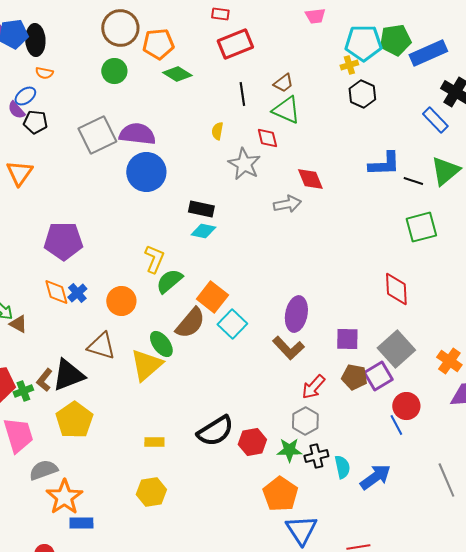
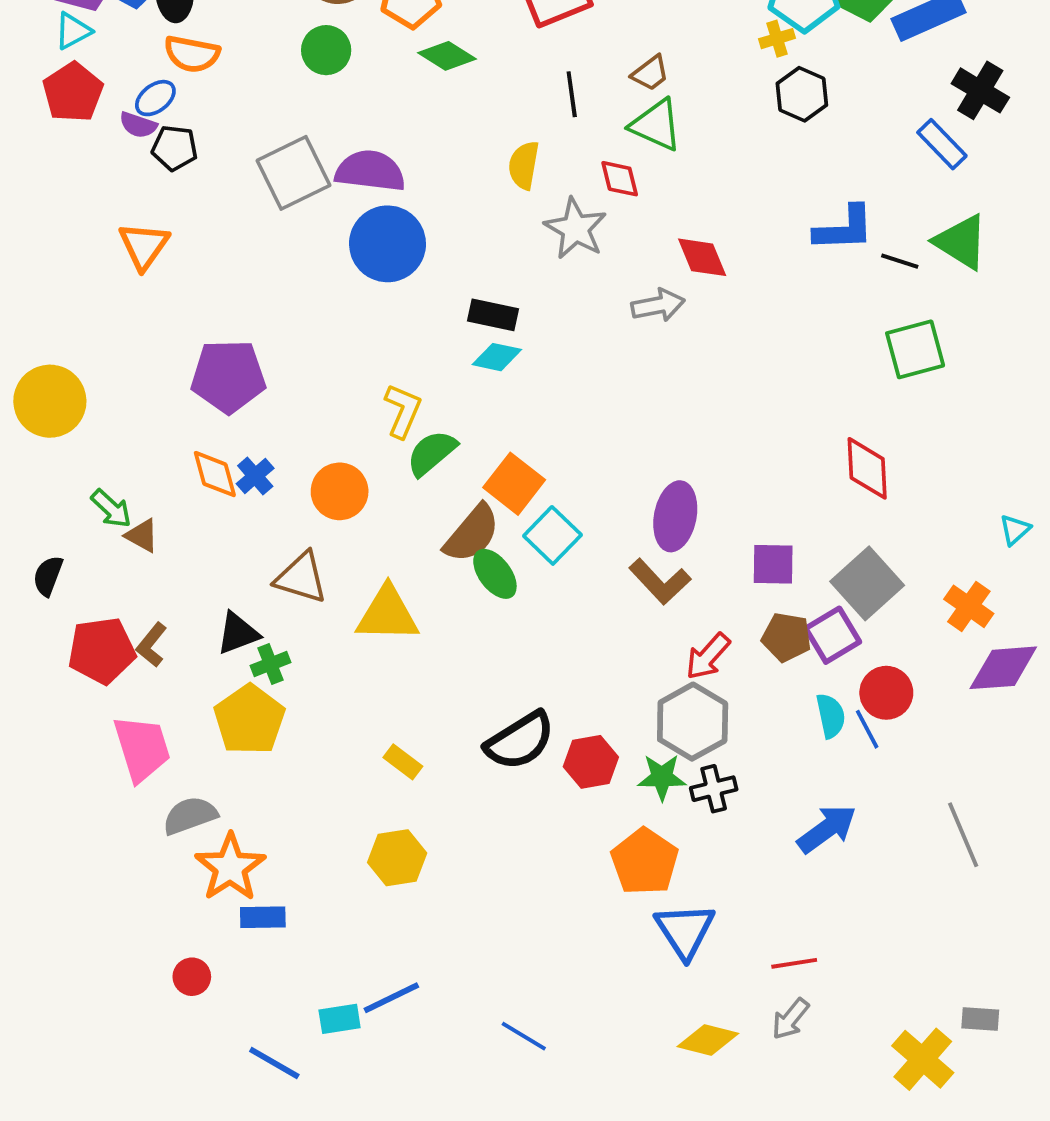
orange semicircle: (44, 73) -> (192, 54), size x1.6
purple semicircle: (16, 110) -> (138, 125), turned -30
yellow semicircle: (217, 131) -> (524, 165), size x1.4
green triangle: (445, 171) -> (961, 242), turned -48
green ellipse: (161, 344) -> (495, 574), moved
yellow triangle: (146, 365) -> (388, 614), turned 42
black triangle: (68, 375) -> (238, 633), size x0.7
brown L-shape: (44, 380) -> (152, 645), moved
green cross: (23, 391) -> (270, 664), moved
gray hexagon: (305, 421) -> (693, 722), size x1.4
yellow rectangle: (154, 442) -> (403, 762), turned 36
cyan semicircle: (342, 467) -> (831, 716), moved

